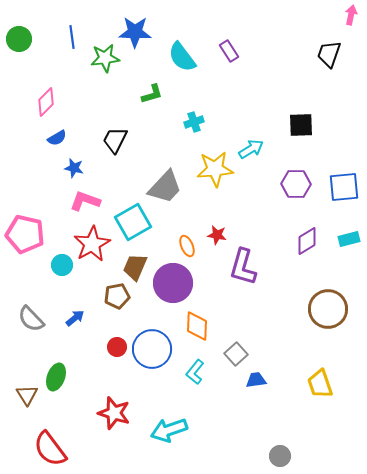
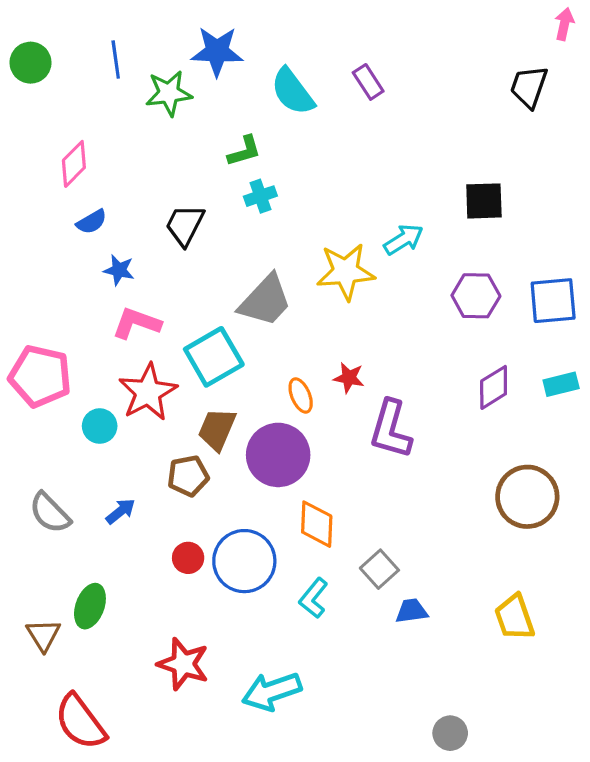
cyan cross: (194, 122) -> (260, 196), moved

